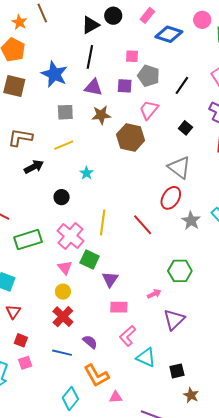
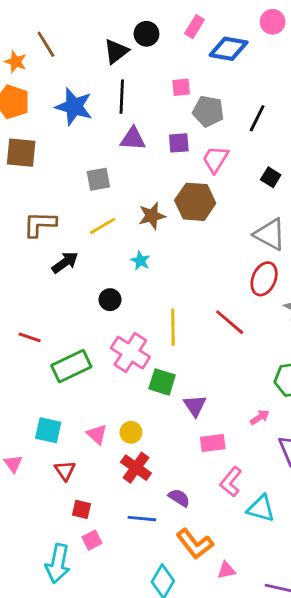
blue star: (54, 74) -> (74, 107), moved
purple square: (125, 86) -> (179, 143), moved
brown star: (101, 115) -> (152, 216), moved
pink triangle: (65, 268) -> (97, 434), moved

